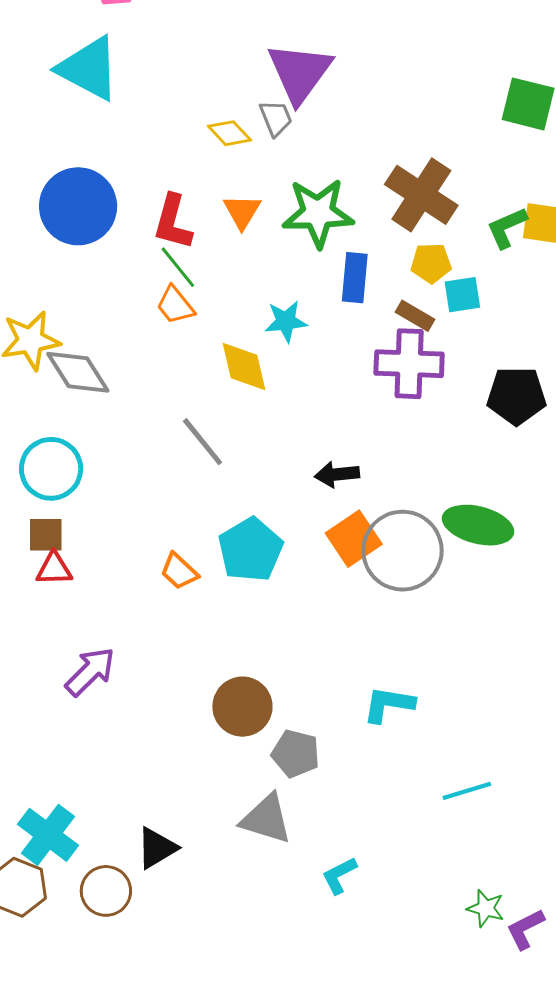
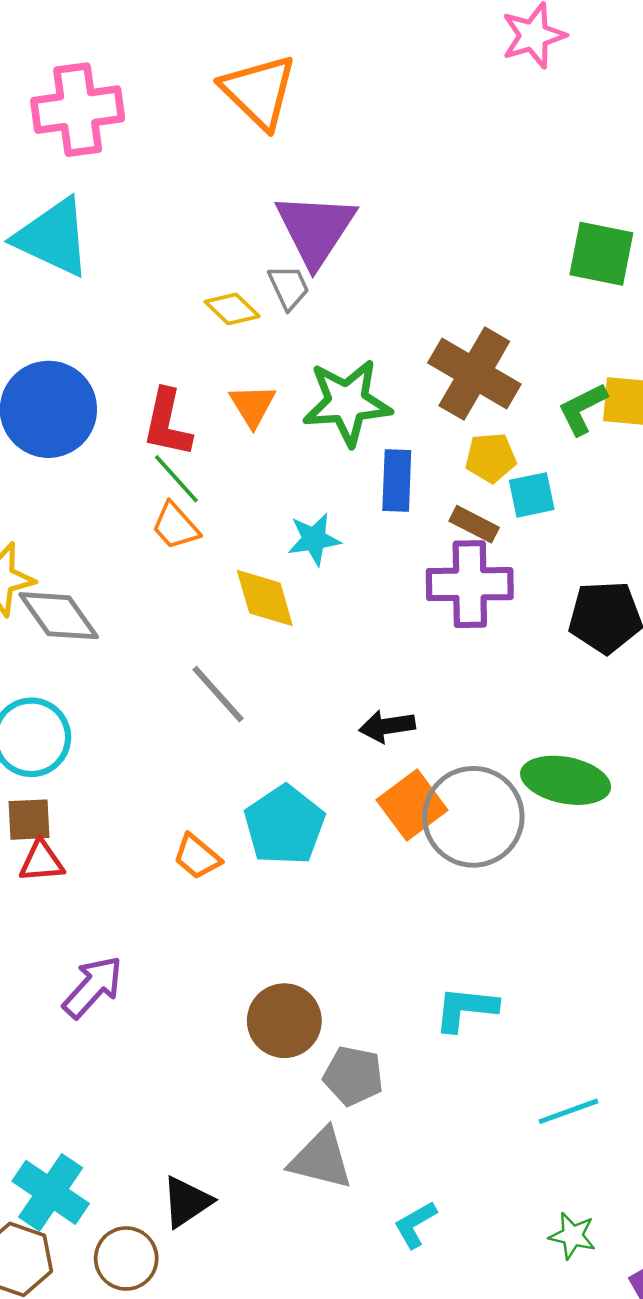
green star: (486, 908) -> (572, 1236), moved

